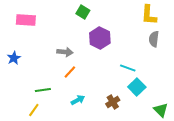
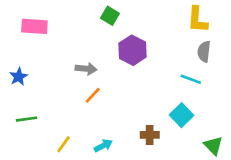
cyan line: (128, 68) -> (191, 79), moved
green line: (43, 90) -> (26, 119), moved
cyan arrow: (78, 100) -> (103, 146), moved
brown cross: (113, 102) -> (150, 135), turned 32
yellow line: (34, 110) -> (64, 144), moved

